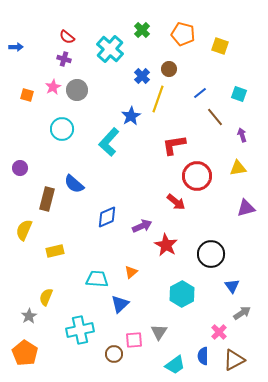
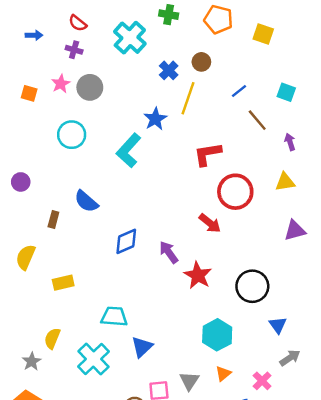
green cross: (142, 30) -> (169, 15), turned -35
blue arrow: (16, 47) -> (34, 35), moved
brown rectangle: (47, 199) -> (53, 220), size x0.6
purple arrow: (142, 226) -> (169, 252), turned -102
orange triangle: (131, 272) -> (223, 374), moved
cyan cross: (80, 330) -> (93, 359), moved, turned -32

